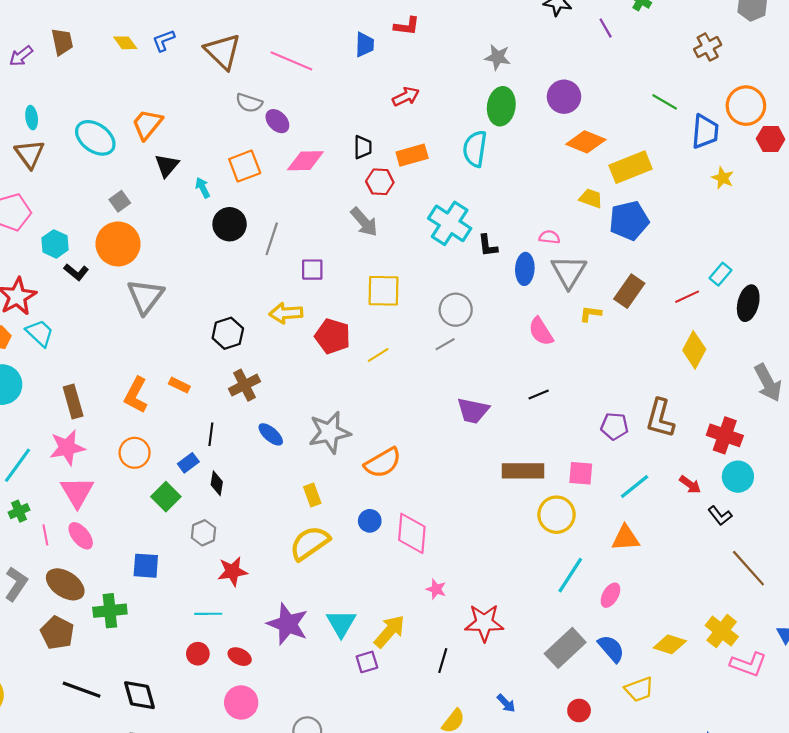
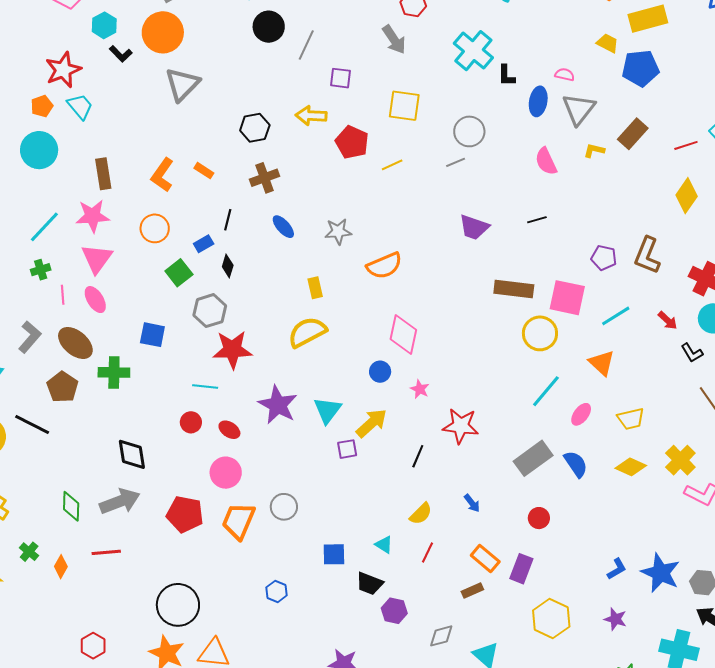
gray star: (329, 432) -> (338, 231), size x0.7
pink square: (581, 473) -> (567, 298), size x1.5
blue circle: (370, 521) -> (380, 372), moved
gray hexagon: (203, 533) -> (210, 311), size x1.4
orange triangle: (626, 538) -> (602, 363), turned 40
red star: (233, 571) -> (232, 350), size x1.4
yellow trapezoid: (639, 689) -> (631, 419), moved
black line: (82, 690) -> (32, 425), moved

